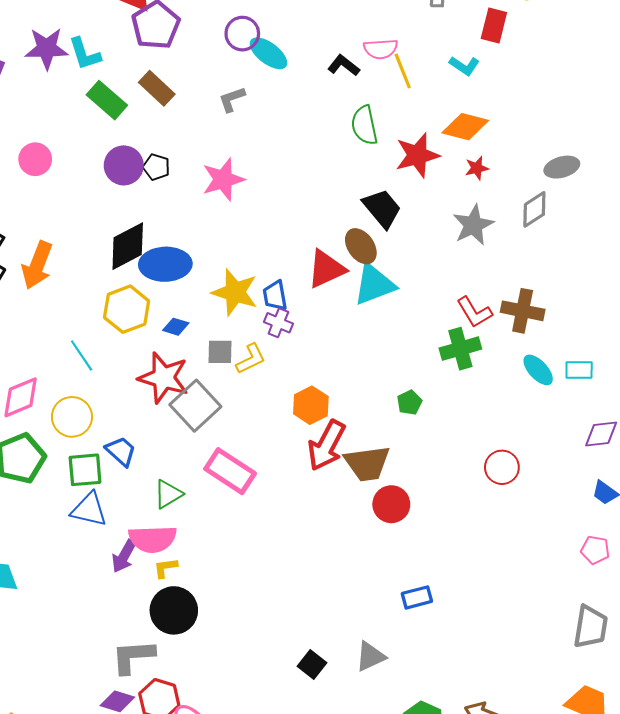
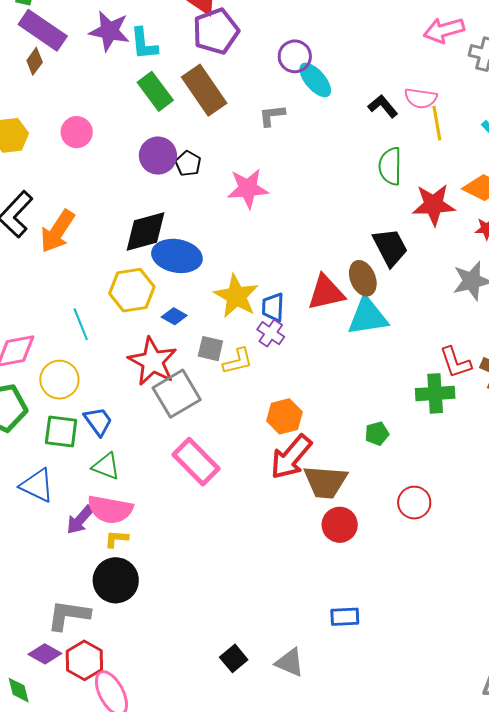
brown rectangle: (157, 88) -> (204, 90), size x1.4
red circle: (502, 467) -> (414, 503), moved
green triangle: (168, 494) -> (106, 466), moved, turned 40
blue triangle: (89, 510) -> (37, 485), moved
gray triangle: (370, 656) -> (290, 663), turned 36

